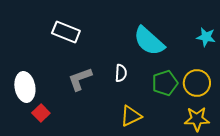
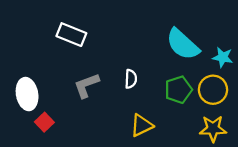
cyan star: (206, 37) -> (223, 57), moved
cyan semicircle: (149, 41) -> (183, 44), moved

